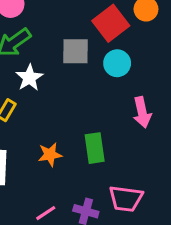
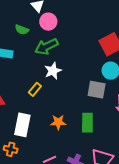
gray square: (75, 51) -> (97, 90), moved

